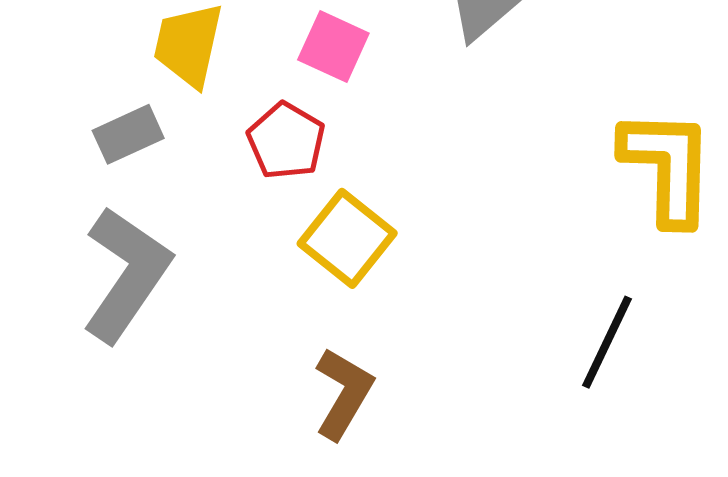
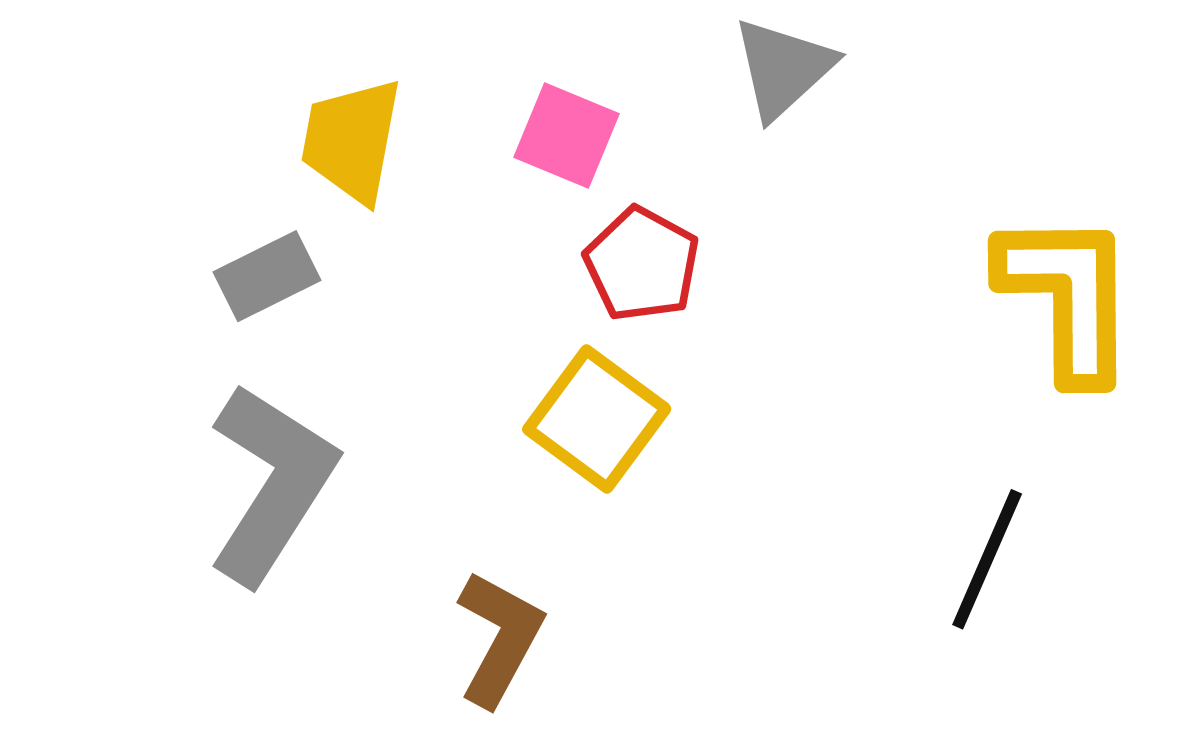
red pentagon: (286, 141) -> (642, 264), moved
brown L-shape: (343, 393) -> (499, 638), moved

